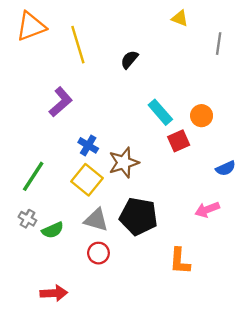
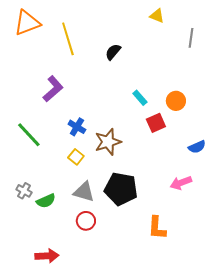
cyan rectangle: (160, 112) -> (140, 98), size x0.7
green line: (33, 176) -> (29, 135), moved, turned -76
yellow square: (87, 180) -> (76, 157), size x0.6

